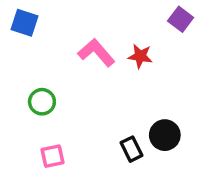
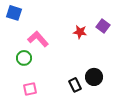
purple square: (181, 19) -> (103, 26), moved
pink L-shape: (96, 53) -> (38, 39), moved

